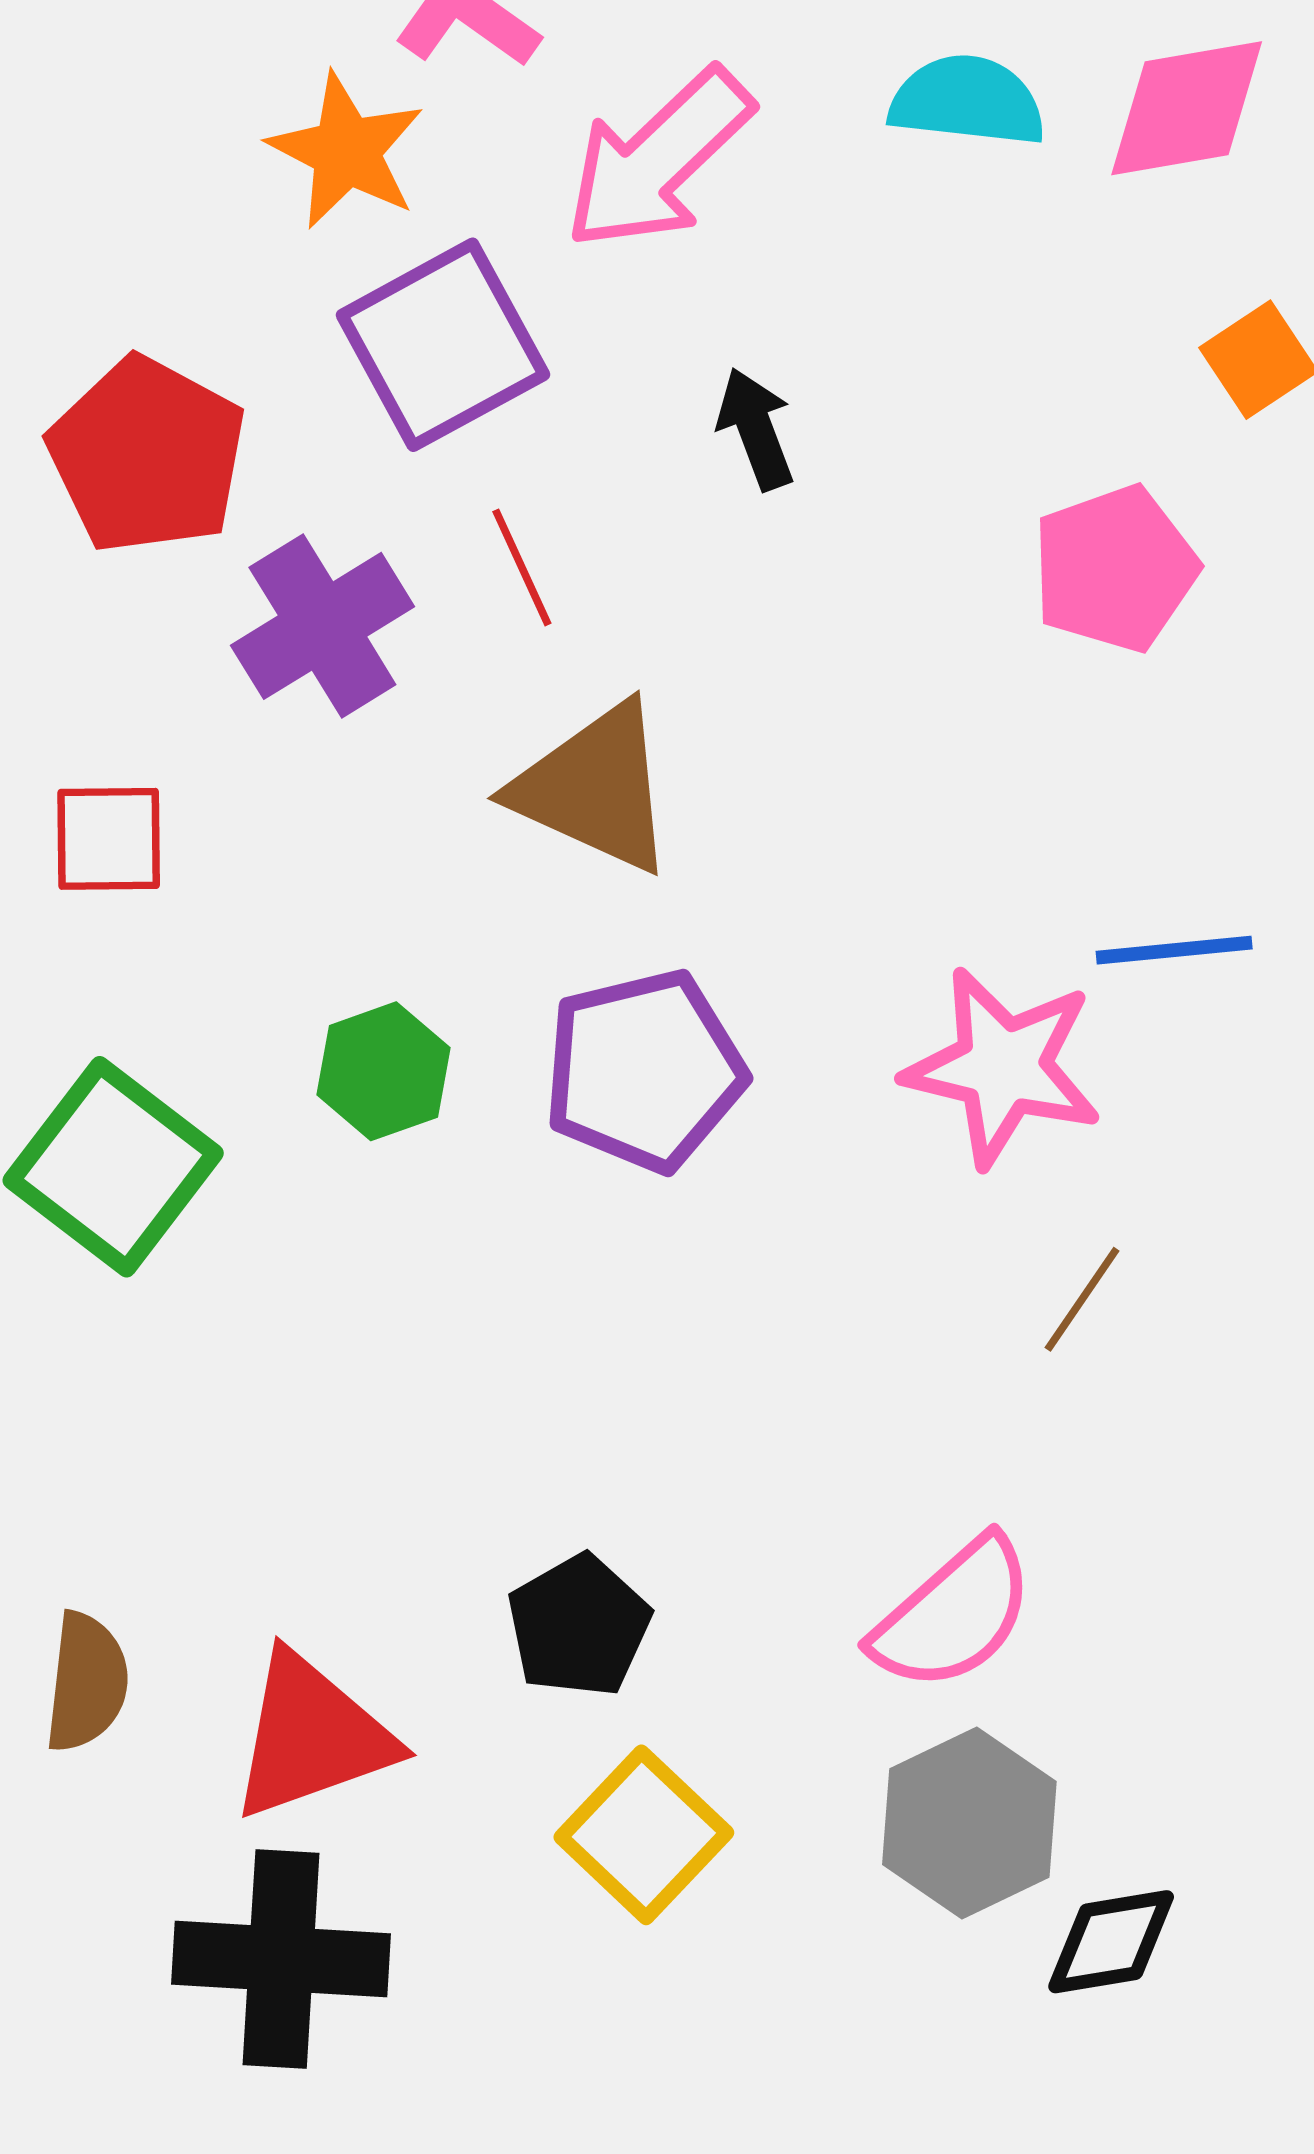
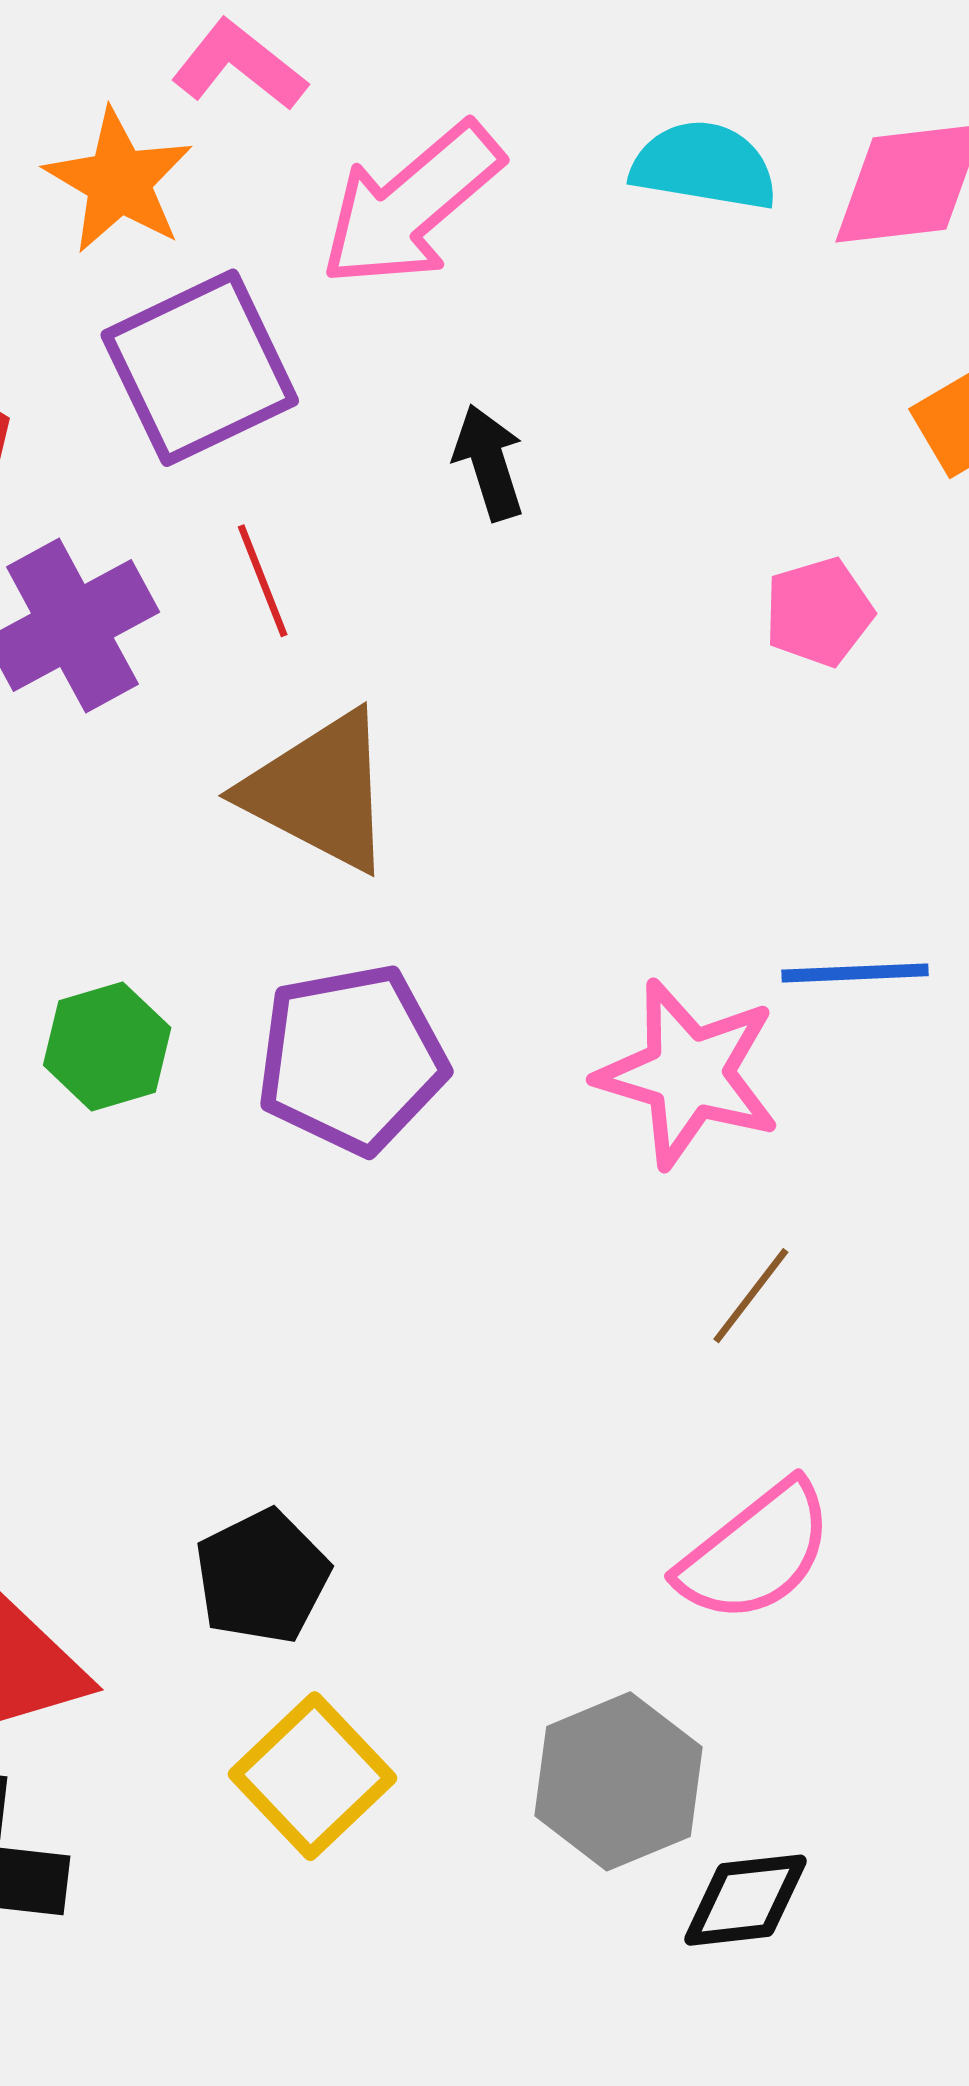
pink pentagon: (1115, 569) -> (819, 612), size x0.7
pink semicircle: (953, 1615) -> (756, 1552), moved

